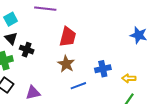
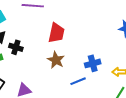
blue line: (78, 86) -> (78, 81), moved

